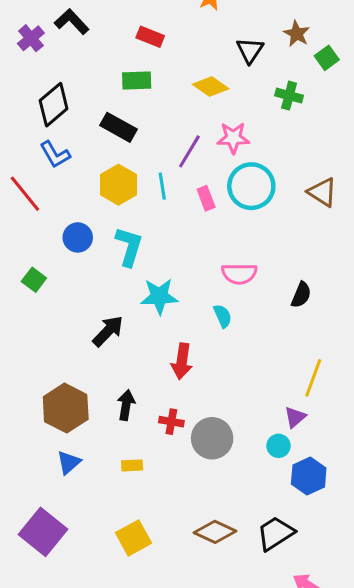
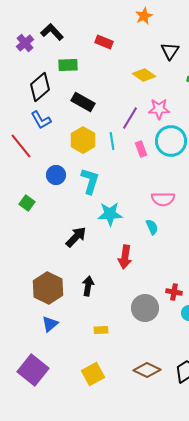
green rectangle: (137, 80) -> (68, 65), moved
red cross: (171, 422) -> (174, 292), moved
yellow rectangle: (132, 465) -> (101, 330), moved

